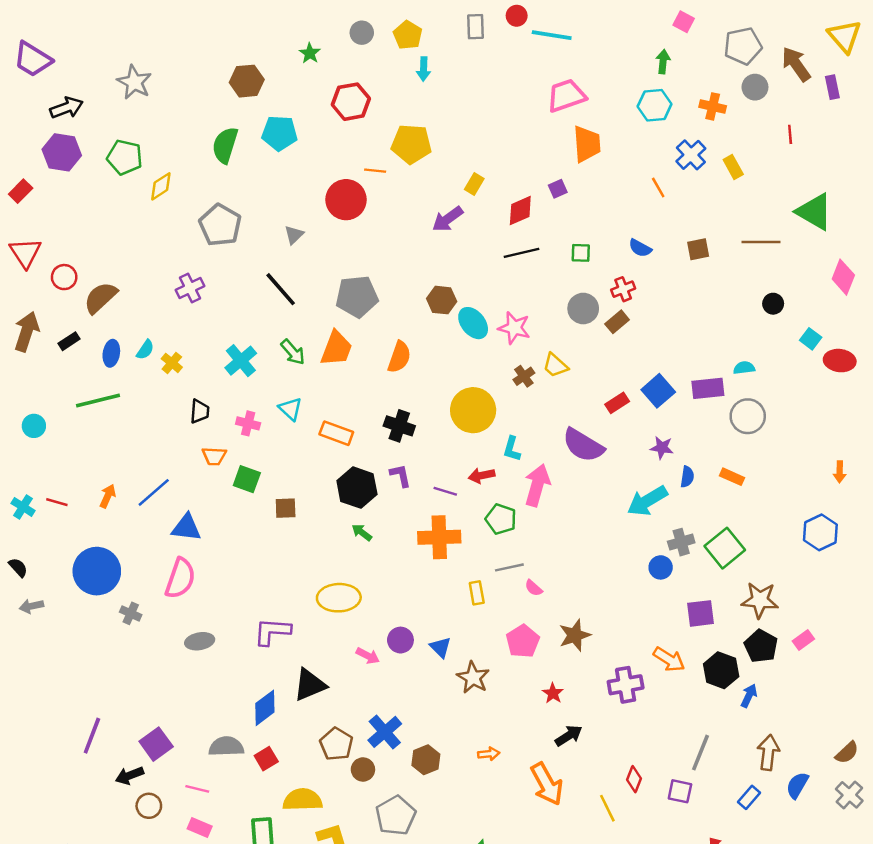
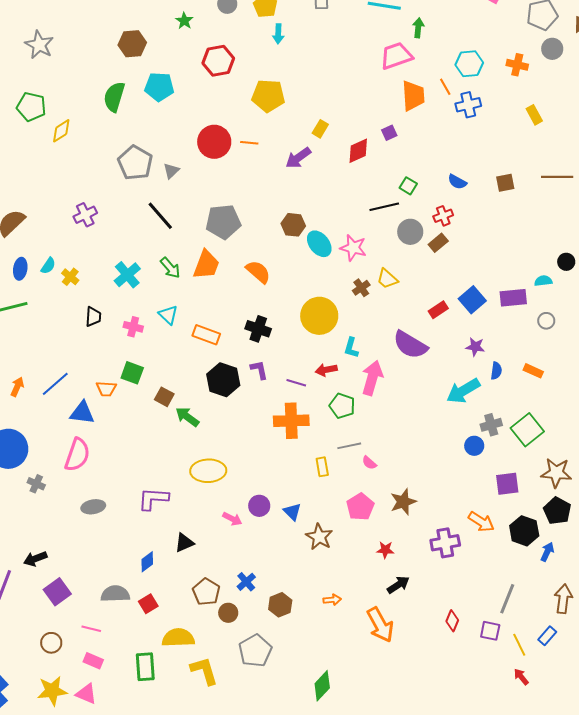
green arrow: (663, 62) -> (418, 28), moved
blue cross: (691, 155) -> (468, 105), moved, turned 30
orange line: (375, 171) -> (249, 143), moved
orange line: (658, 188) -> (445, 87), moved
gray pentagon: (220, 225) -> (135, 163), moved
black line: (521, 253) -> (384, 207), moved
green square: (581, 253) -> (408, 186), turned 30
black circle: (773, 304) -> (566, 262), moved
orange semicircle: (399, 357) -> (258, 272), turned -68
gray circle: (748, 416) -> (546, 321), size x0.6
orange trapezoid: (214, 456) -> (106, 389), moved
brown square: (286, 508) -> (164, 397), turned 30
green arrow: (362, 532) -> (187, 417), moved, size x1.4
black triangle: (310, 685) -> (184, 543), size x0.7
red star: (553, 693) -> (385, 550), turned -30
blue diamond: (265, 708) -> (147, 562), size x0.7
blue cross: (385, 732) -> (246, 582), size x0.7
black arrow: (129, 776) -> (35, 559), moved
yellow line: (607, 808) -> (519, 645), moved

